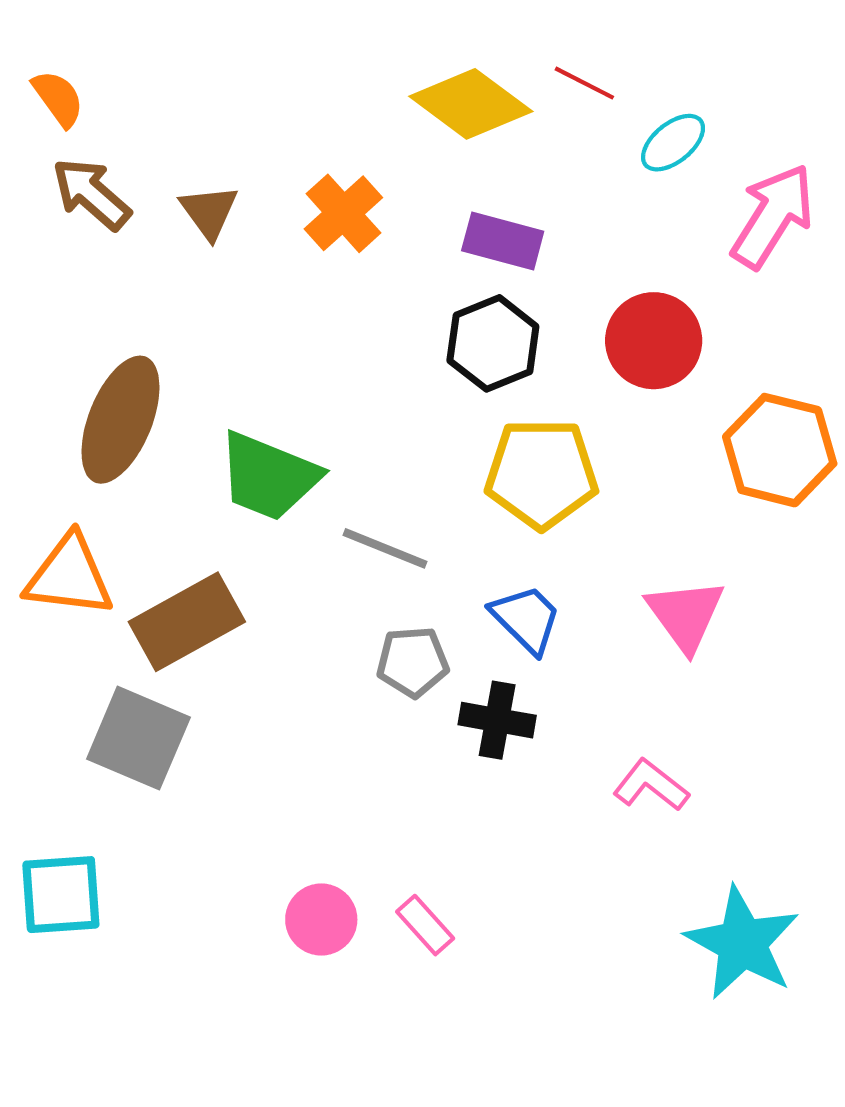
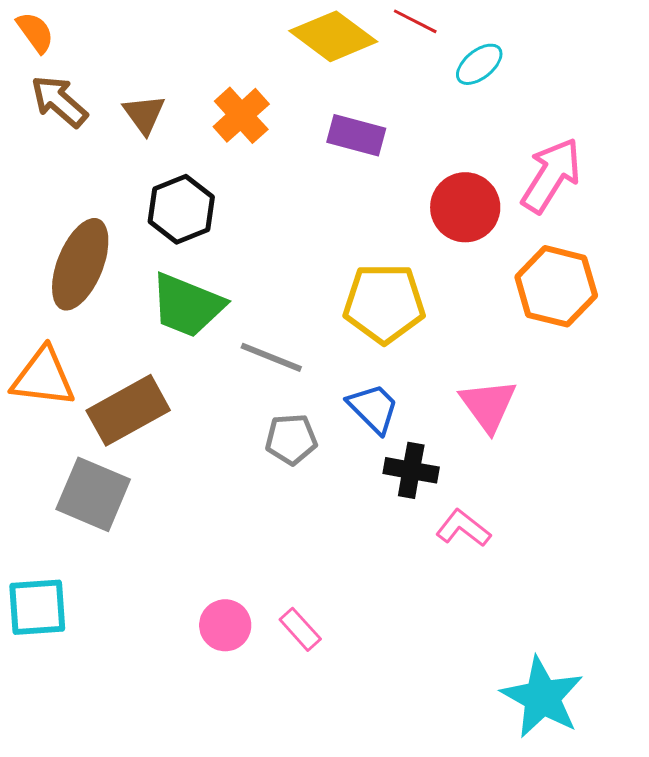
pink arrow: (773, 216) -> (551, 175), moved
black hexagon: (493, 343) -> (181, 209), moved
black cross: (497, 720) -> (411, 470), moved
cyan star: (742, 943) -> (542, 697), moved

